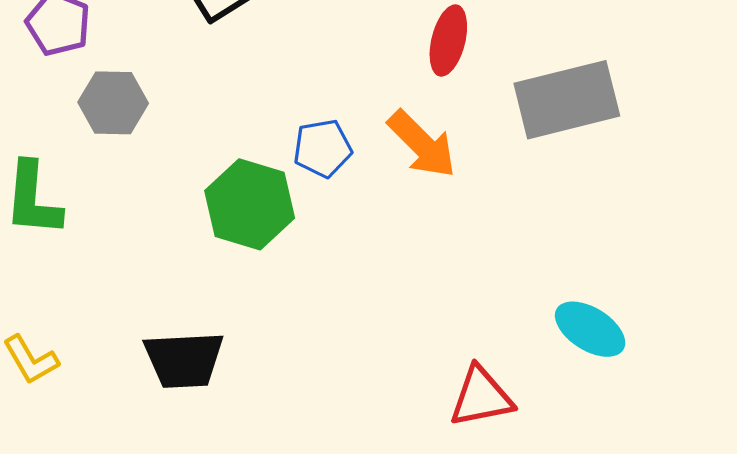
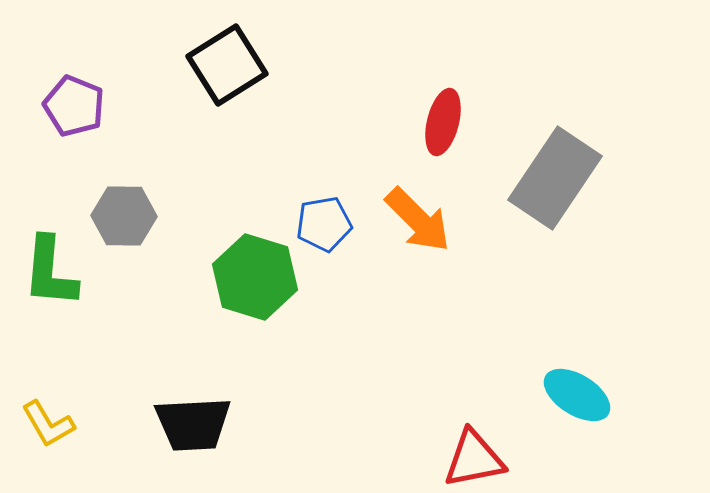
gray rectangle: (567, 100) -> (555, 178), turned -42
gray hexagon: (113, 103) -> (124, 216), moved

